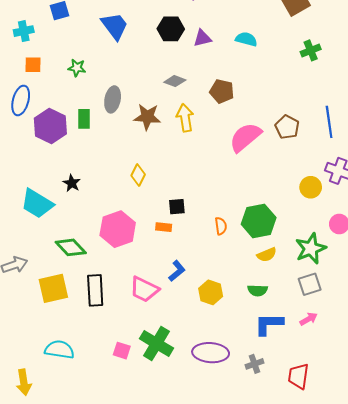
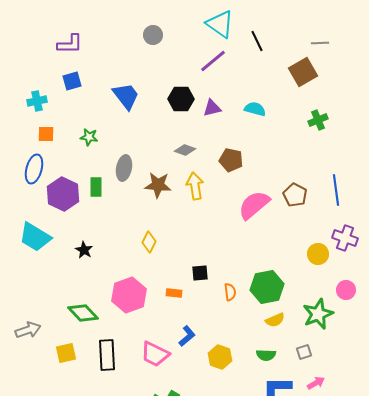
cyan trapezoid: (37, 204) -> (35, 237), moved
black square: (177, 207) -> (200, 273), moved
gray square: (310, 284) -> (304, 352), moved, size x0.7
yellow square: (53, 288) -> (66, 353), size x0.7

